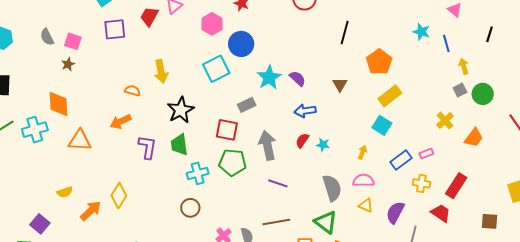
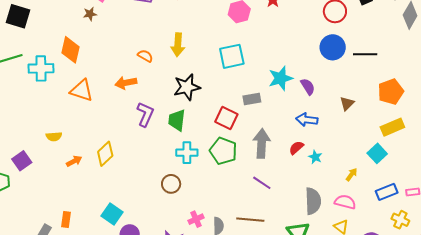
black line: (345, 32) -> (365, 54), turned 60
blue circle: (241, 44) -> (333, 47), moved
orange arrow: (91, 211) -> (74, 161), size x0.7

